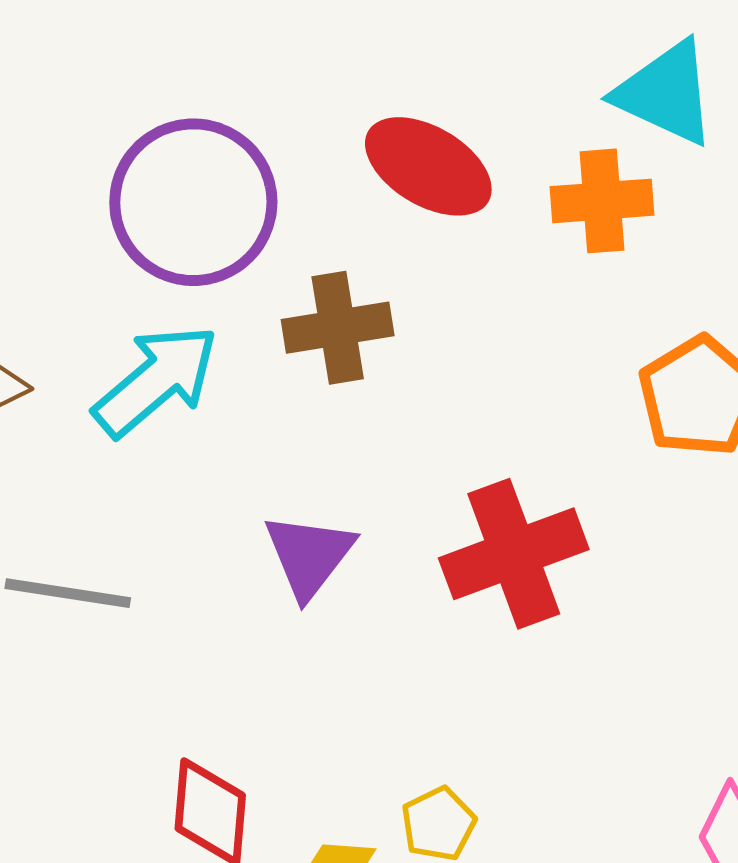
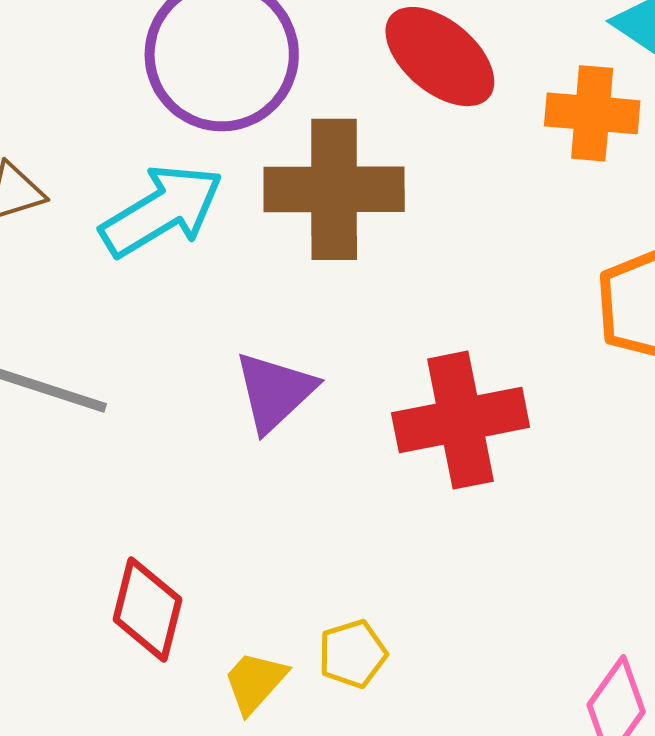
brown cross: (338, 328) -> (334, 189), size x1.4

